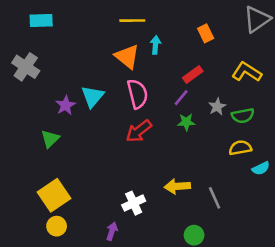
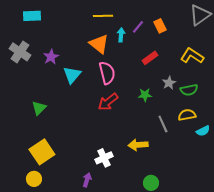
purple line: (181, 98) -> (138, 27), moved
purple star: (66, 105) -> (51, 57), moved
gray line: (215, 198) -> (163, 124), moved
yellow circle: (57, 226) -> (34, 179), moved

